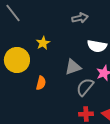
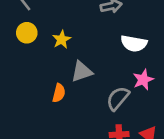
yellow circle: (17, 60) -> (27, 33), moved, size x0.6
gray triangle: (73, 67) -> (82, 72), moved

